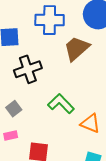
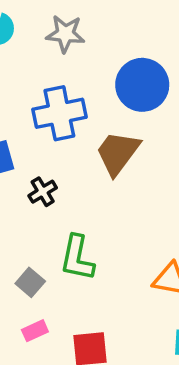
black cross: (28, 69) -> (43, 192), moved, size x0.6
green L-shape: (61, 104) -> (77, 258), moved, turned -112

